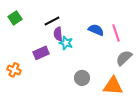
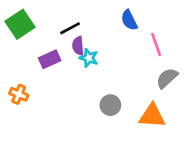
green square: (15, 18) -> (20, 24), size x1.5
blue semicircle: (96, 30) -> (129, 20), moved, turned -140
purple rectangle: (41, 53) -> (50, 59), moved

